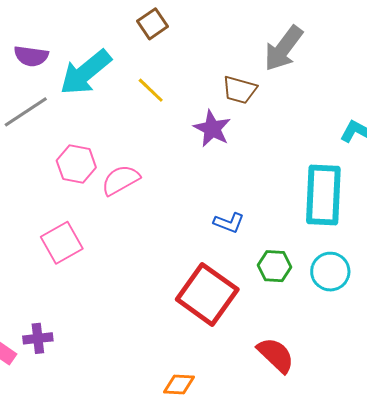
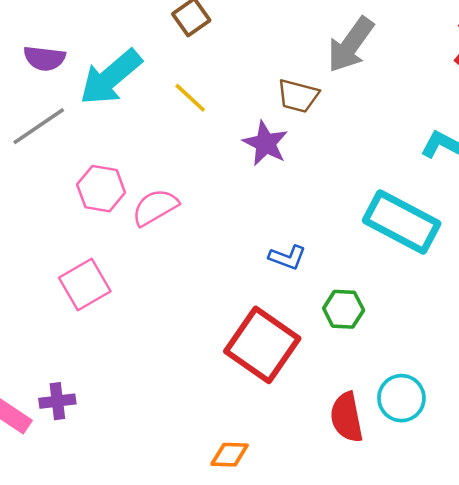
cyan rectangle: (323, 195) -> (402, 222), turned -64
cyan circle: (330, 272) -> (401, 398), moved
red semicircle: (276, 355) -> (347, 417), turned -144

